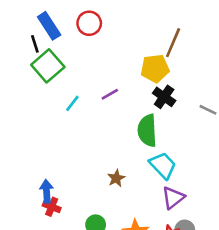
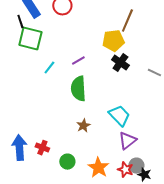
green square: (48, 66) -> (30, 39), turned -35
green semicircle: (147, 130) -> (78, 89), moved
blue arrow: (47, 191) -> (19, 148), moved, size x1.4
red cross: (52, 207) -> (42, 148), moved

